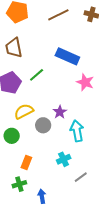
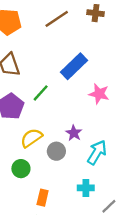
blue rectangle: (67, 56) -> (74, 66), turned -60
cyan arrow: (77, 131) -> (97, 152), turned 50
cyan cross: (64, 159) -> (86, 188), turned 32

